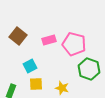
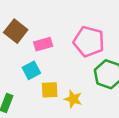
pink rectangle: (49, 40) -> (43, 44), moved
yellow square: (36, 84) -> (50, 90), moved

